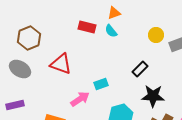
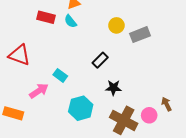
cyan rectangle: (101, 84) -> (60, 75), turned 56
black star: (153, 96) -> (113, 88), size x0.7

